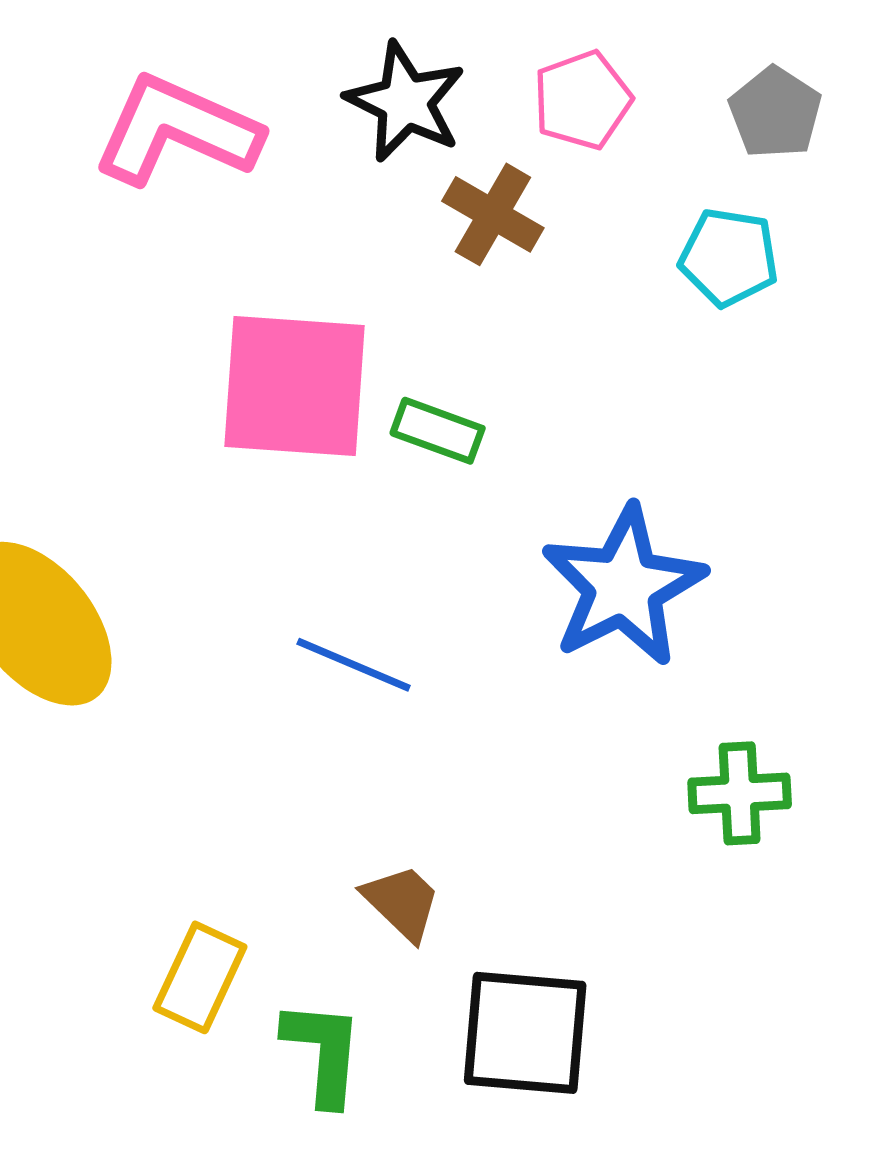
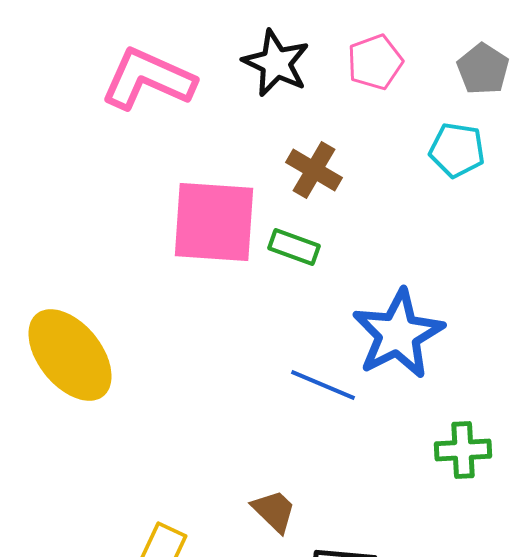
brown cross: (493, 214) -> (314, 170), moved
blue line: (354, 665) -> (323, 385), moved

